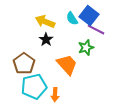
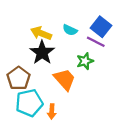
blue square: (89, 16) -> (101, 27), moved
cyan semicircle: (72, 19) -> (70, 30), turned -32
black star: (46, 40) -> (42, 53), size x1.6

